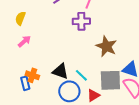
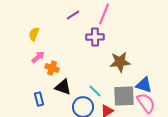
brown star: (106, 46) -> (120, 62), turned -30
black triangle: (60, 71) -> (63, 87), moved
orange cross: (32, 75) -> (52, 68), moved

